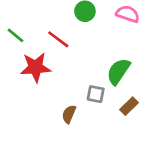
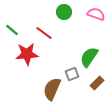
gray square: (96, 94) -> (72, 74), turned -32
brown semicircle: (69, 114) -> (52, 89), size x1.6

